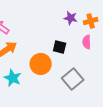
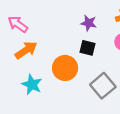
purple star: (71, 18) -> (89, 23), moved

